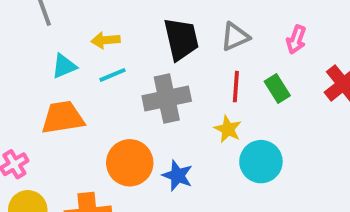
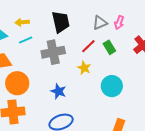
gray triangle: (235, 37) -> (100, 23), moved
red line: (236, 87) -> (88, 46), turned 42
cyan circle: (261, 162) -> (112, 86), moved
orange circle: (130, 163) -> (17, 83), moved

